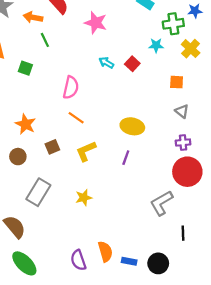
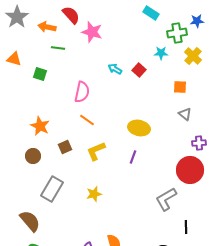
pink star: (96, 23) -> (92, 32), moved
green line: (45, 40) -> (58, 48), turned -56
purple cross: (183, 143) -> (199, 143), moved

